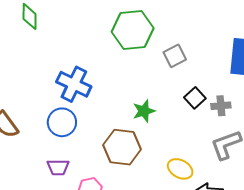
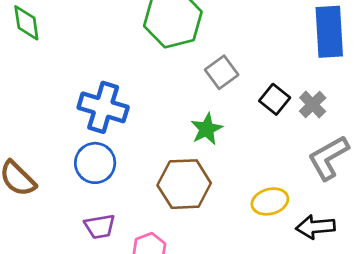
gray square: (175, 56) -> (222, 72), moved
gray cross: (221, 106) -> (313, 104), turned -30
yellow ellipse: (180, 169) -> (270, 201), turned -35

